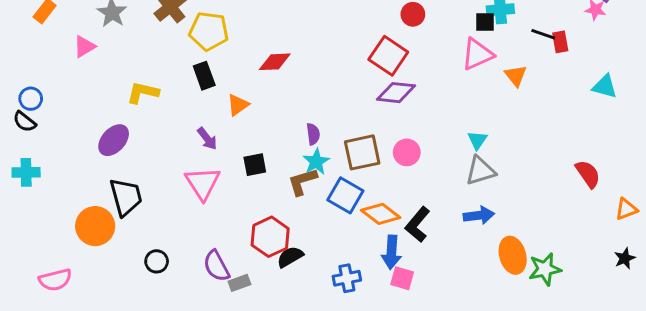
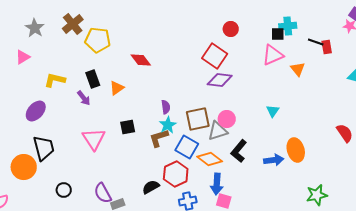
pink triangle: (84, 47) -> (23, 57), moved
red diamond: (275, 62) -> (141, 60), turned 55
black rectangle: (204, 76) -> (93, 79), moved
purple arrow: (207, 139) -> (84, 98), moved
gray triangle: (480, 171) -> (218, 131), moved
black L-shape: (417, 225) -> (239, 151), moved
red hexagon: (270, 237) -> (176, 174), moved
orange ellipse: (513, 255) -> (296, 150), moved

